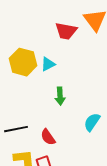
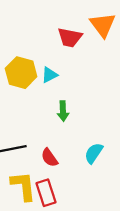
cyan semicircle: (92, 122) -> (94, 153), moved

